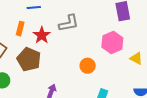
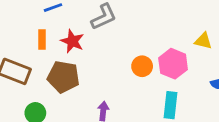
pink hexagon: (112, 43) -> (173, 64), moved

